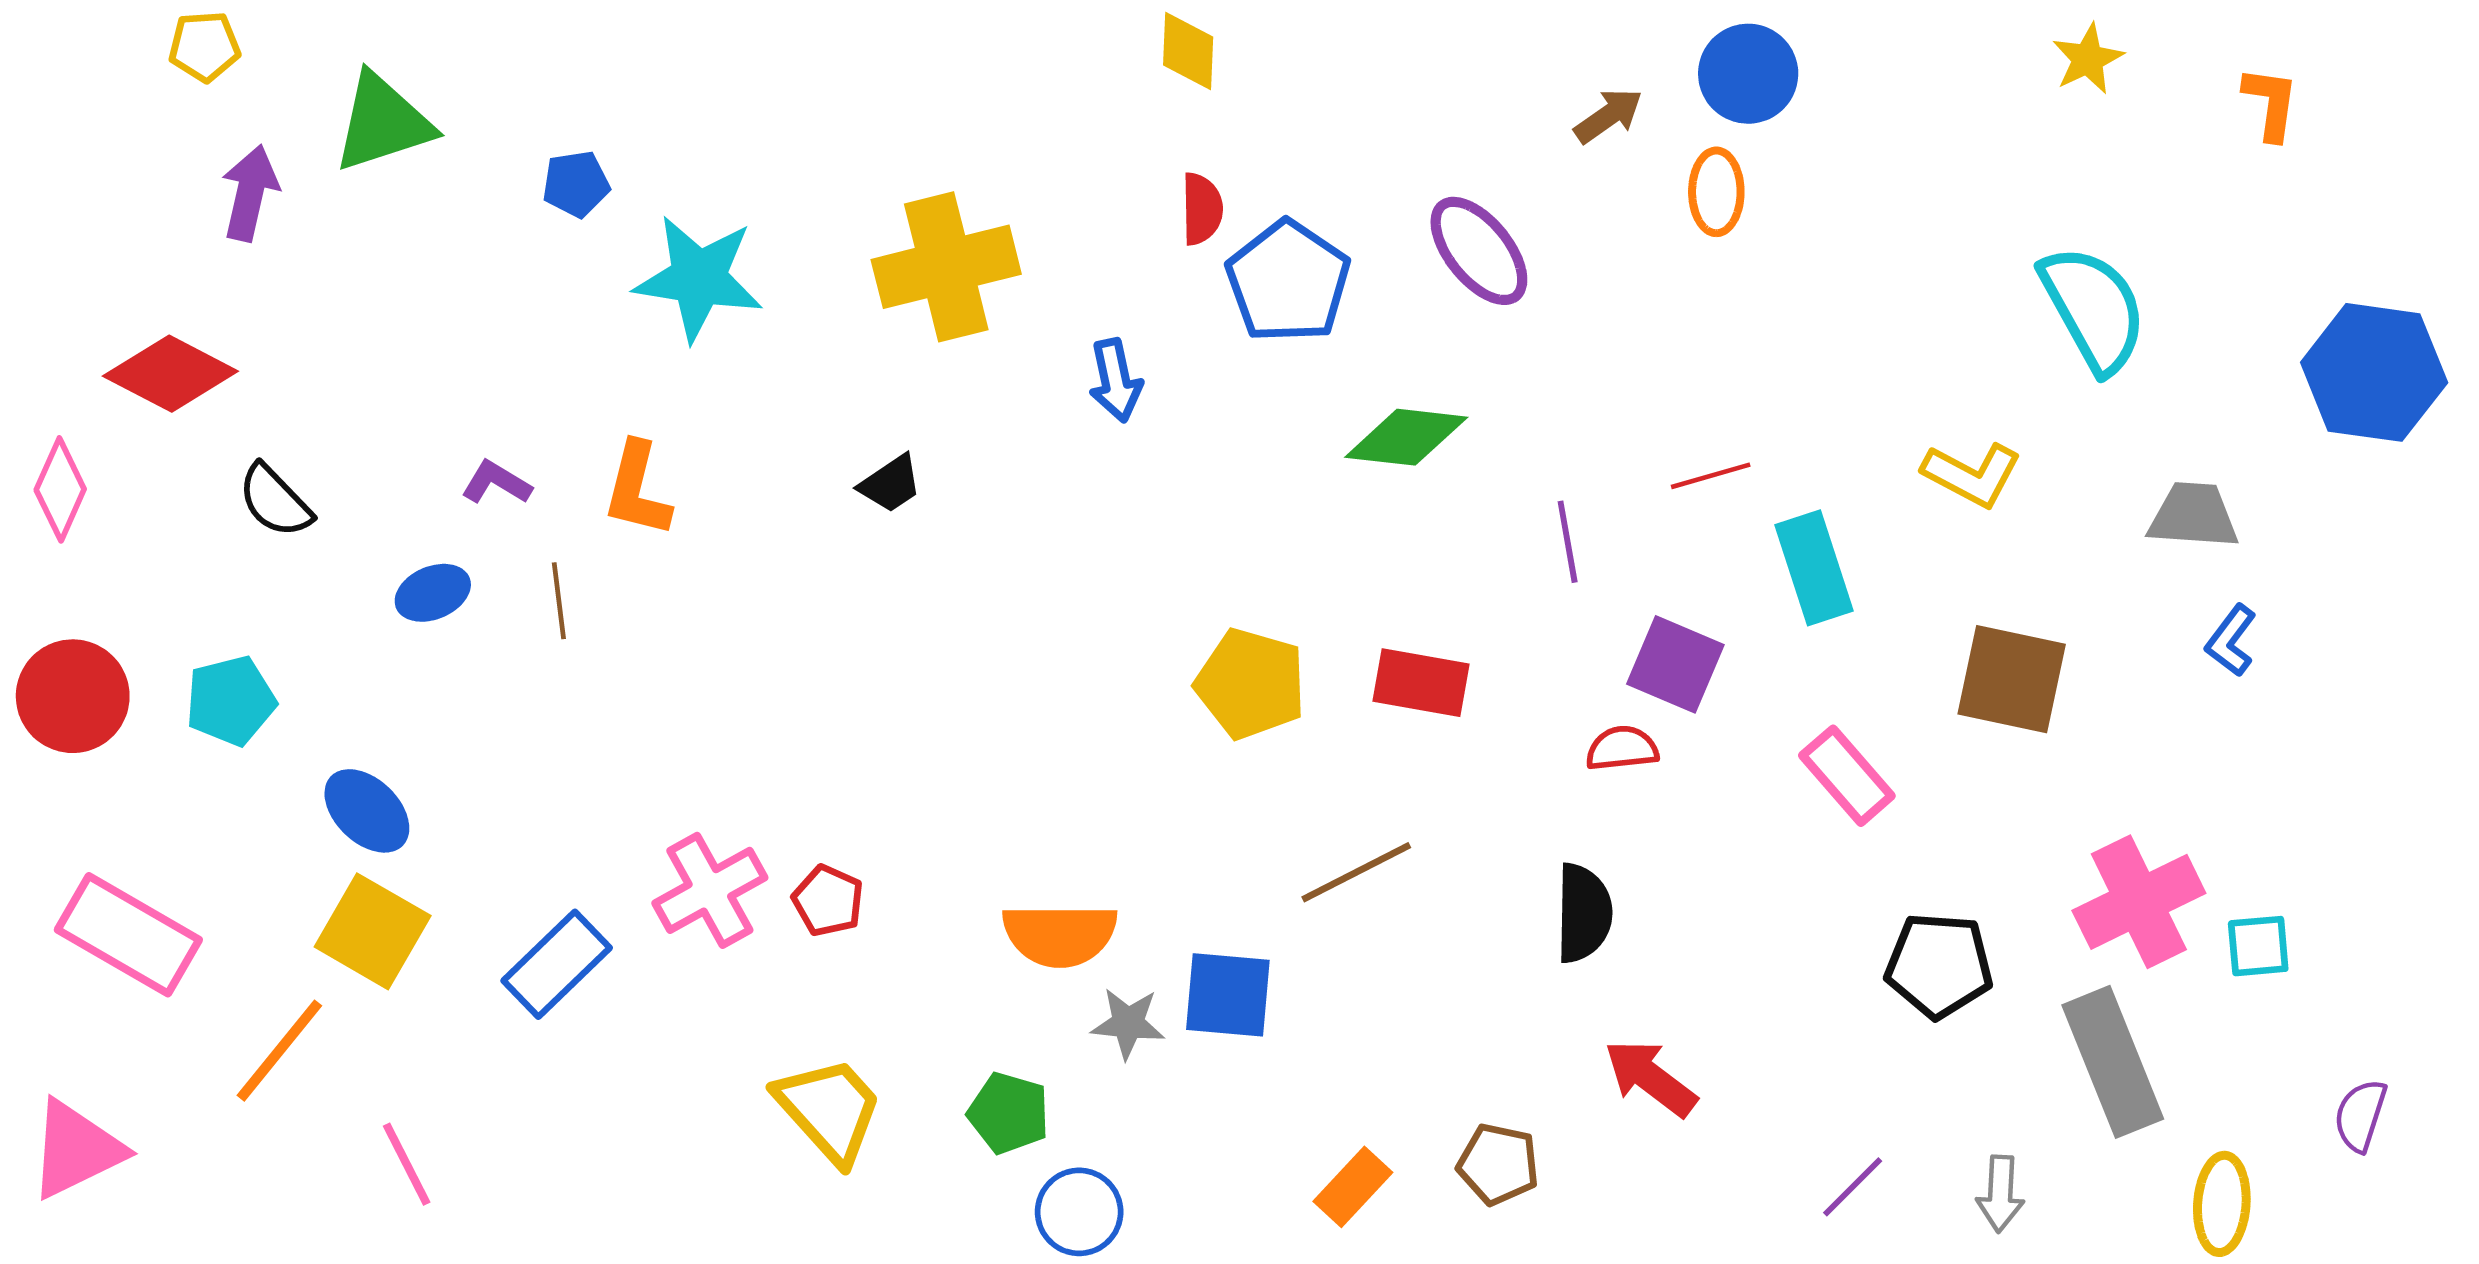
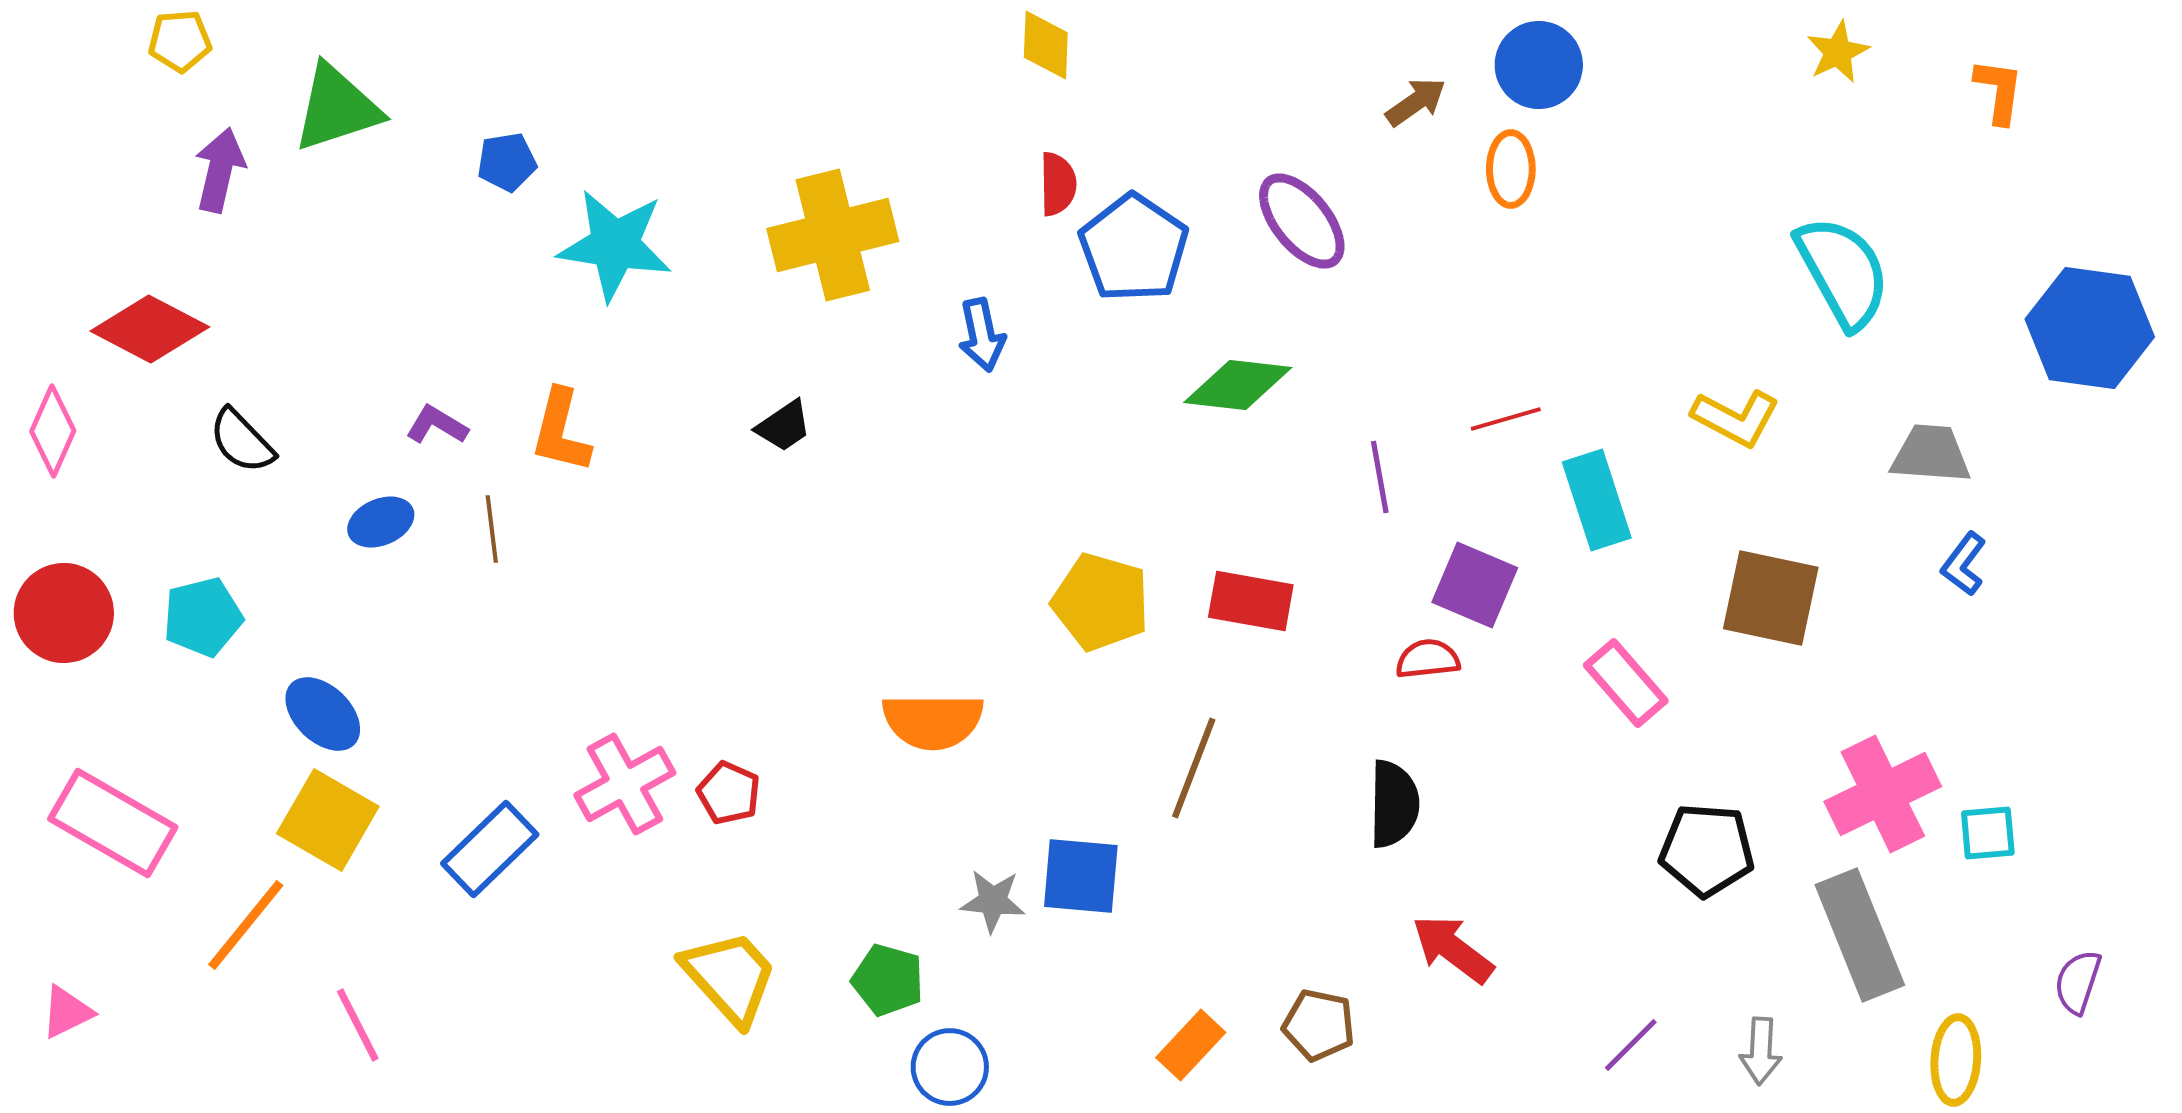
brown line: (1356, 872) -> (1194, 768), turned -42
orange semicircle: (1060, 935) -> (933, 721), moved
pink triangle: (76, 1149) -> (67, 1012), size x0.6

